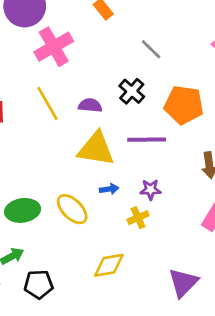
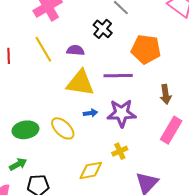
black cross: (132, 91) -> (103, 29), moved
purple star: (150, 190) -> (122, 113), size x1.8
yellow cross: (138, 218) -> (120, 151), moved

